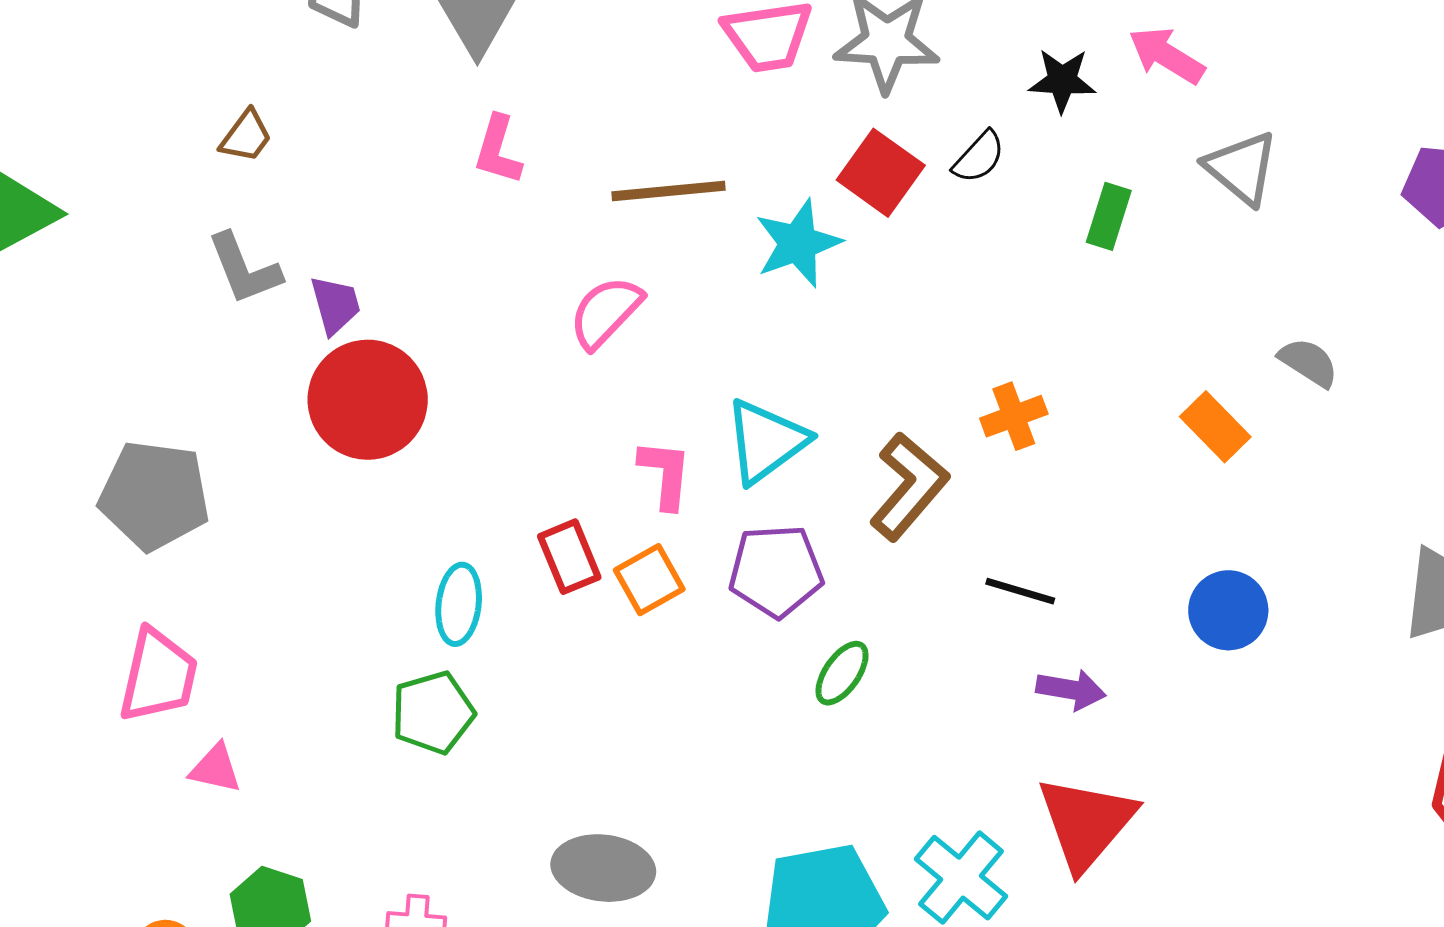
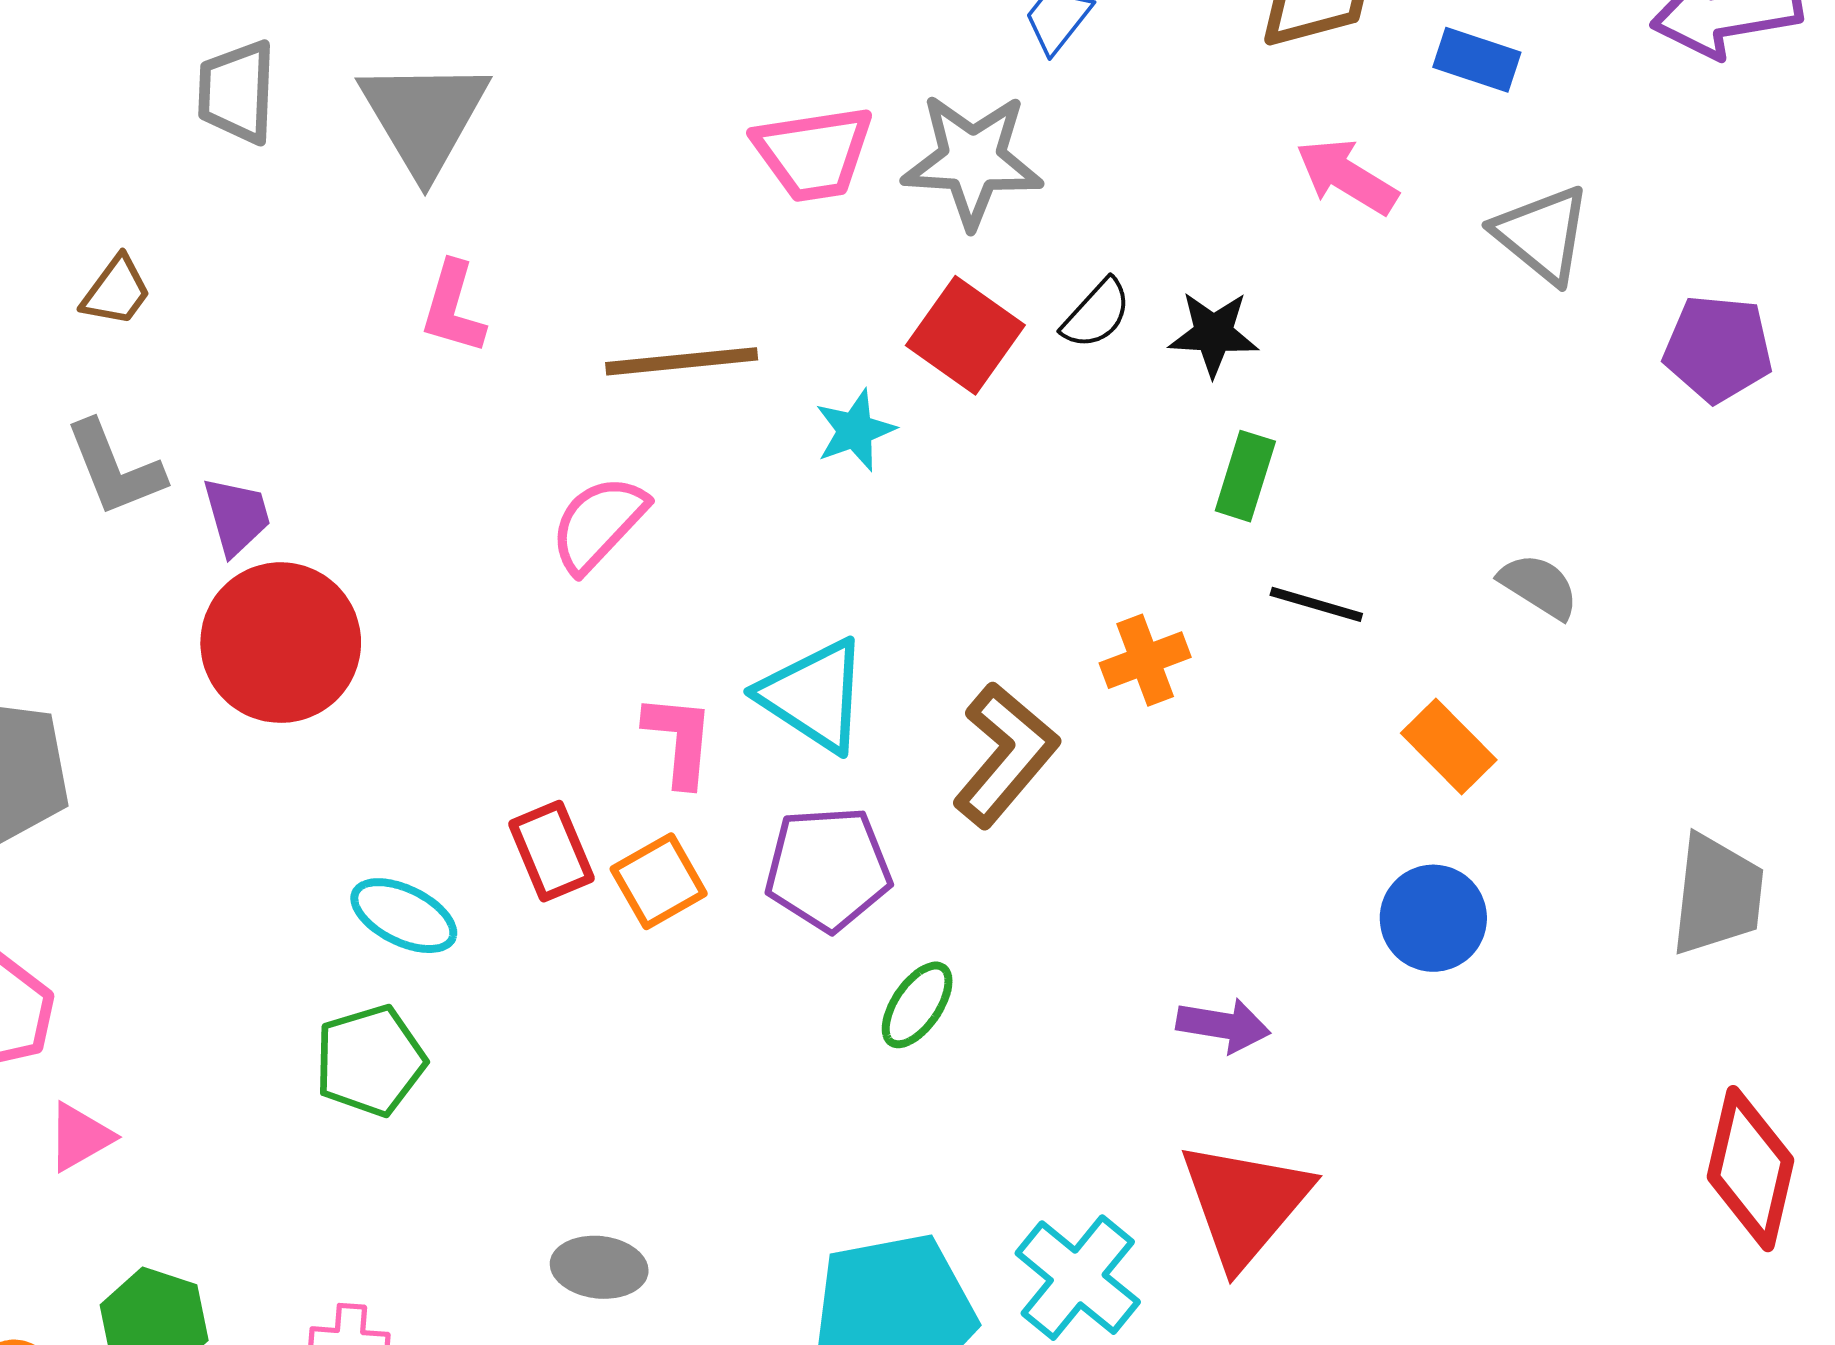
black star: (1062, 80) -> (1214, 334), moved
gray triangle: (1241, 168) -> (1542, 234), moved
green rectangle: (1109, 216) -> (1245, 476), moved
cyan star: (798, 243) -> (855, 430), size x0.7
orange rectangle: (1215, 427) -> (1449, 746), moved
cyan triangle: (766, 441) -> (814, 695), turned -50
black line: (1020, 591) -> (1316, 604), moved
cyan ellipse: (459, 604) -> (404, 916), turned -70
pink triangle: (215, 768) -> (80, 1137), turned -42
gray ellipse: (603, 868) -> (599, 1267), size x0.7

